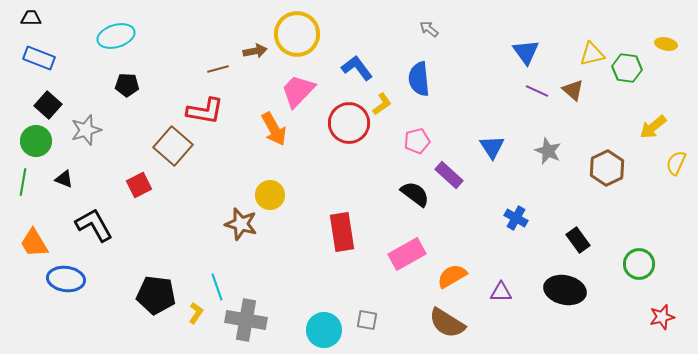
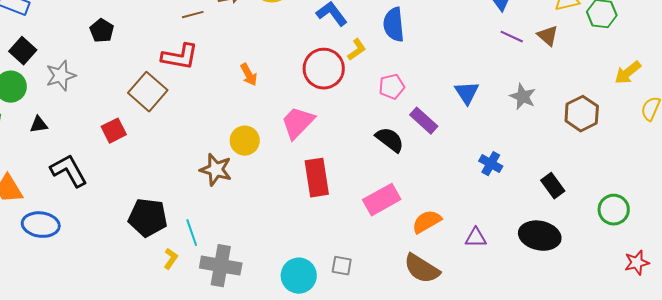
black pentagon: (127, 85) -> (102, 31), turned 30
pink trapezoid: (298, 91) -> (298, 123), moved
orange arrow: (274, 129) -> (249, 75), size x0.7
black triangle: (64, 179) -> (39, 125), turned -30
black pentagon: (156, 295) -> (148, 218), moved

